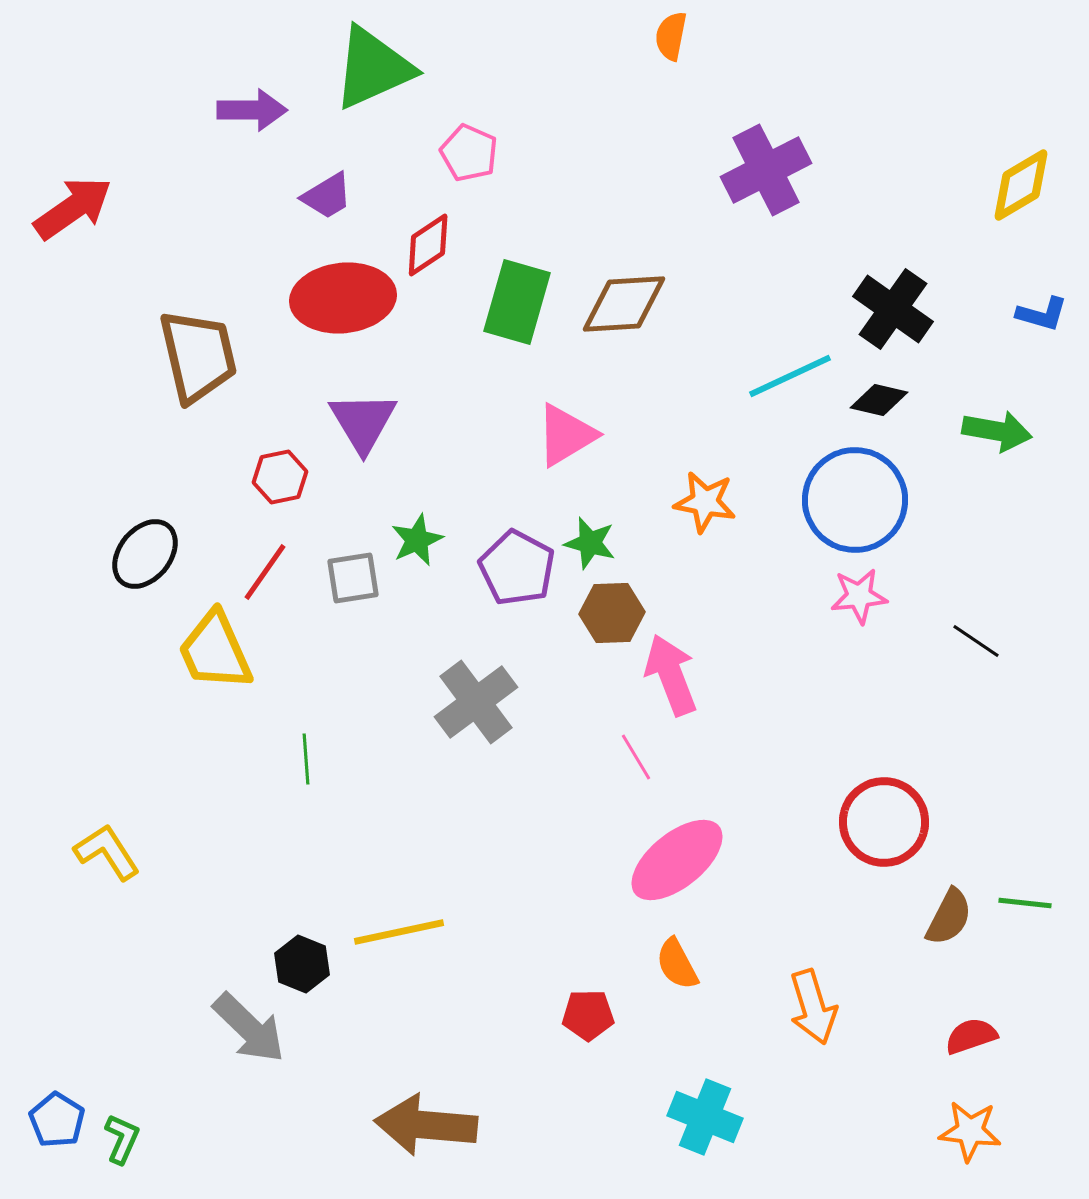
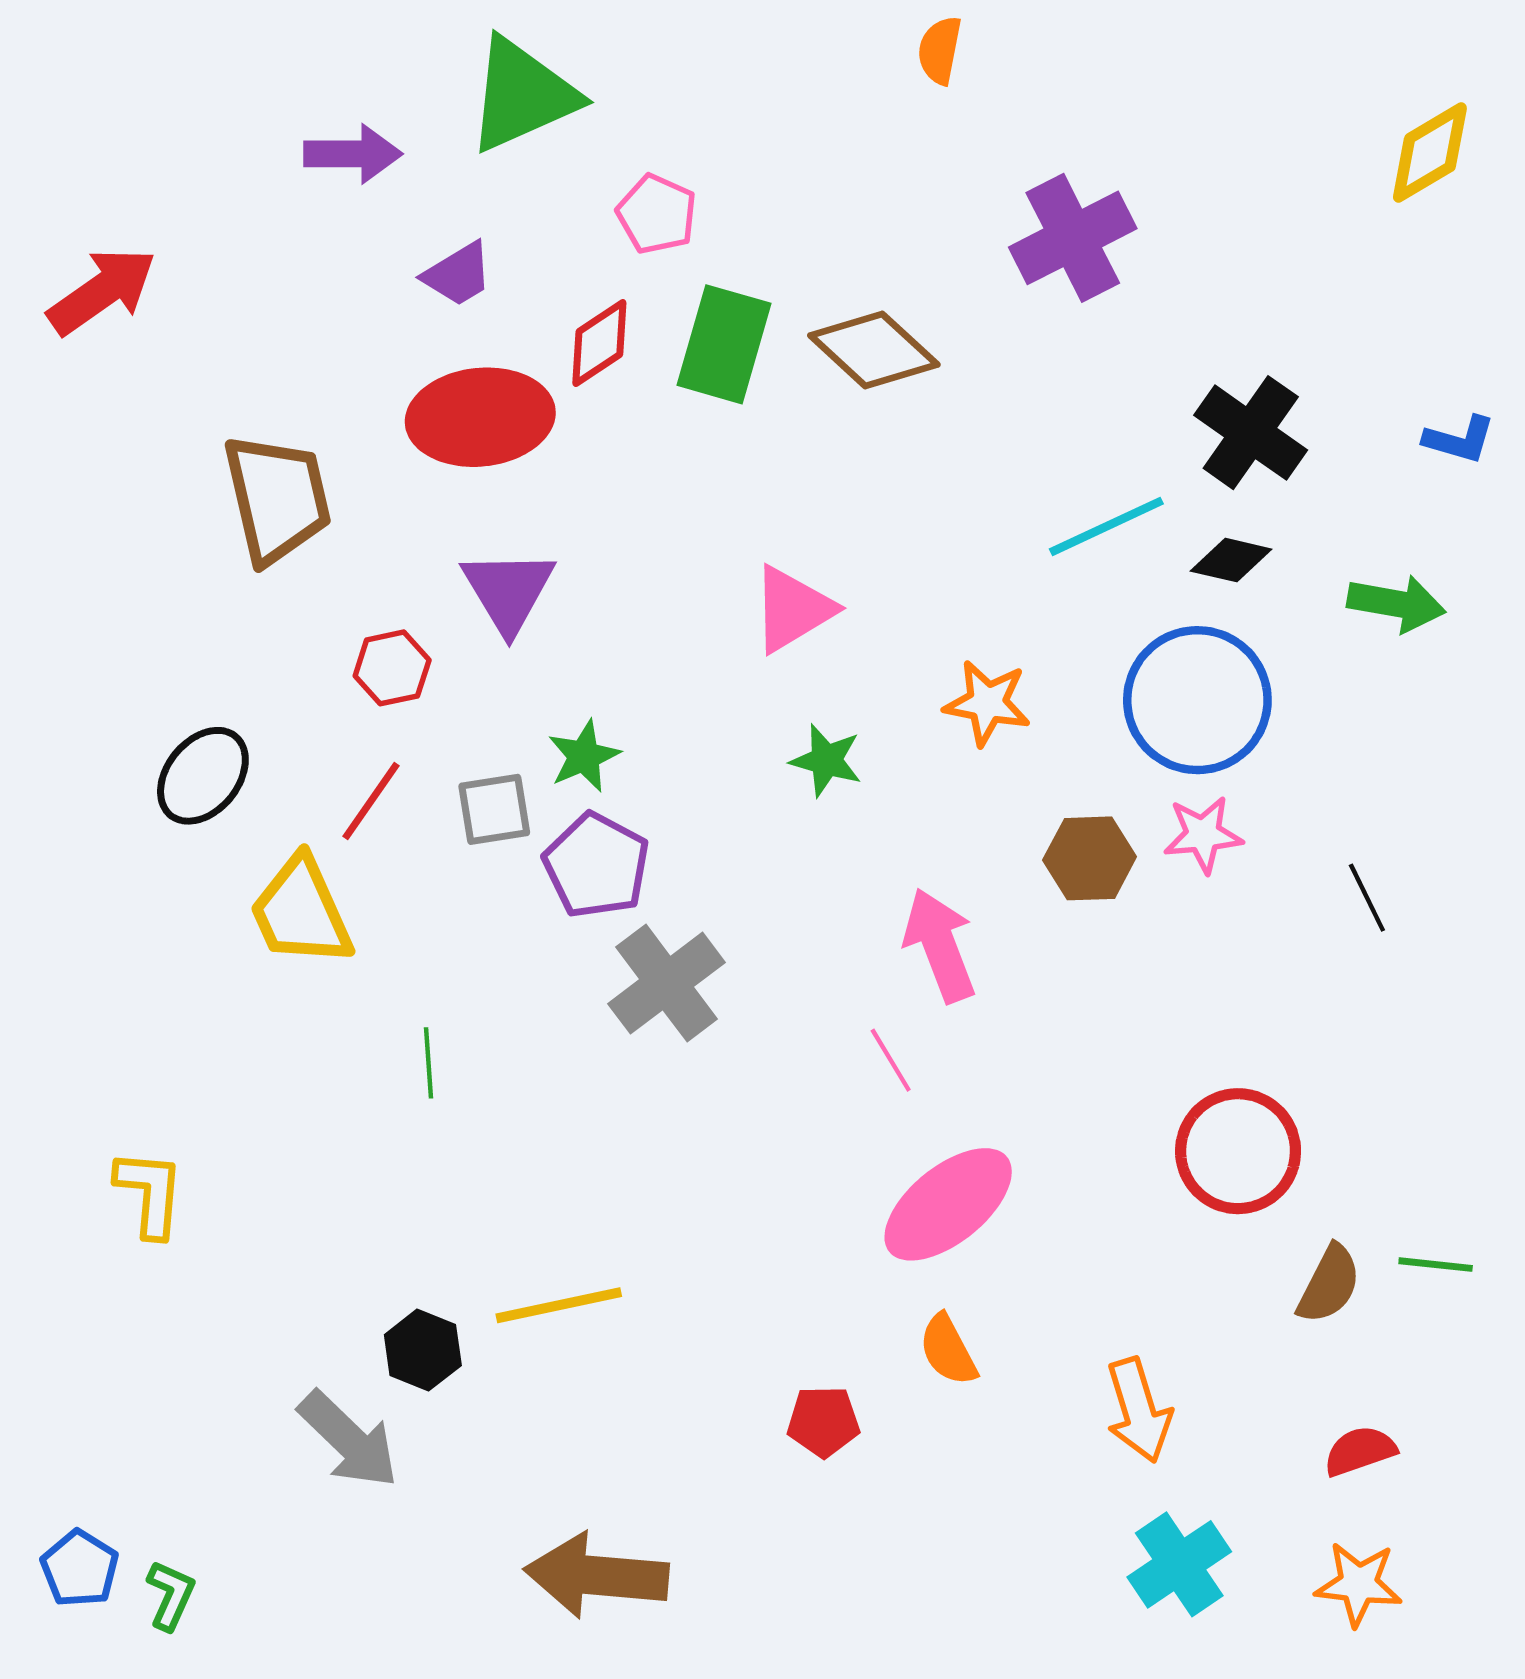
yellow diamond: (1021, 185) -> (1430, 152), moved
green rectangle: (517, 302) -> (724, 344), moved
brown diamond: (624, 304) -> (874, 350), moved, turned 46
purple pentagon: (517, 568) -> (597, 865), moved
brown hexagon: (612, 613) -> (1090, 858), moved
black line: (976, 641) -> (1367, 898), turned 30
yellow L-shape: (107, 852) -> (150, 1193), turned 38
cyan cross: (705, 1117) -> (1179, 1564), moved, turned 34

